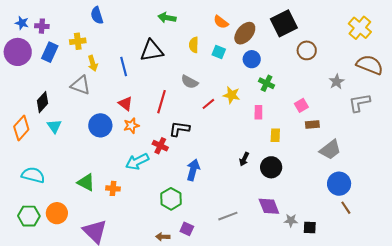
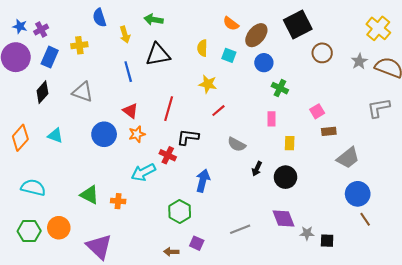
green arrow: (167, 18) -> (153, 20), moved
purple cross: (42, 26) -> (41, 30), turned -32
yellow arrow: (93, 63) -> (125, 35), moved
gray semicircle: (190, 82) -> (237, 144), moved
gray star: (337, 82) -> (359, 61), moved
yellow star: (232, 95) -> (208, 84), moved
black diamond: (42, 102) -> (42, 92), moved
cyan triangle: (54, 126) -> (55, 136), turned -35

